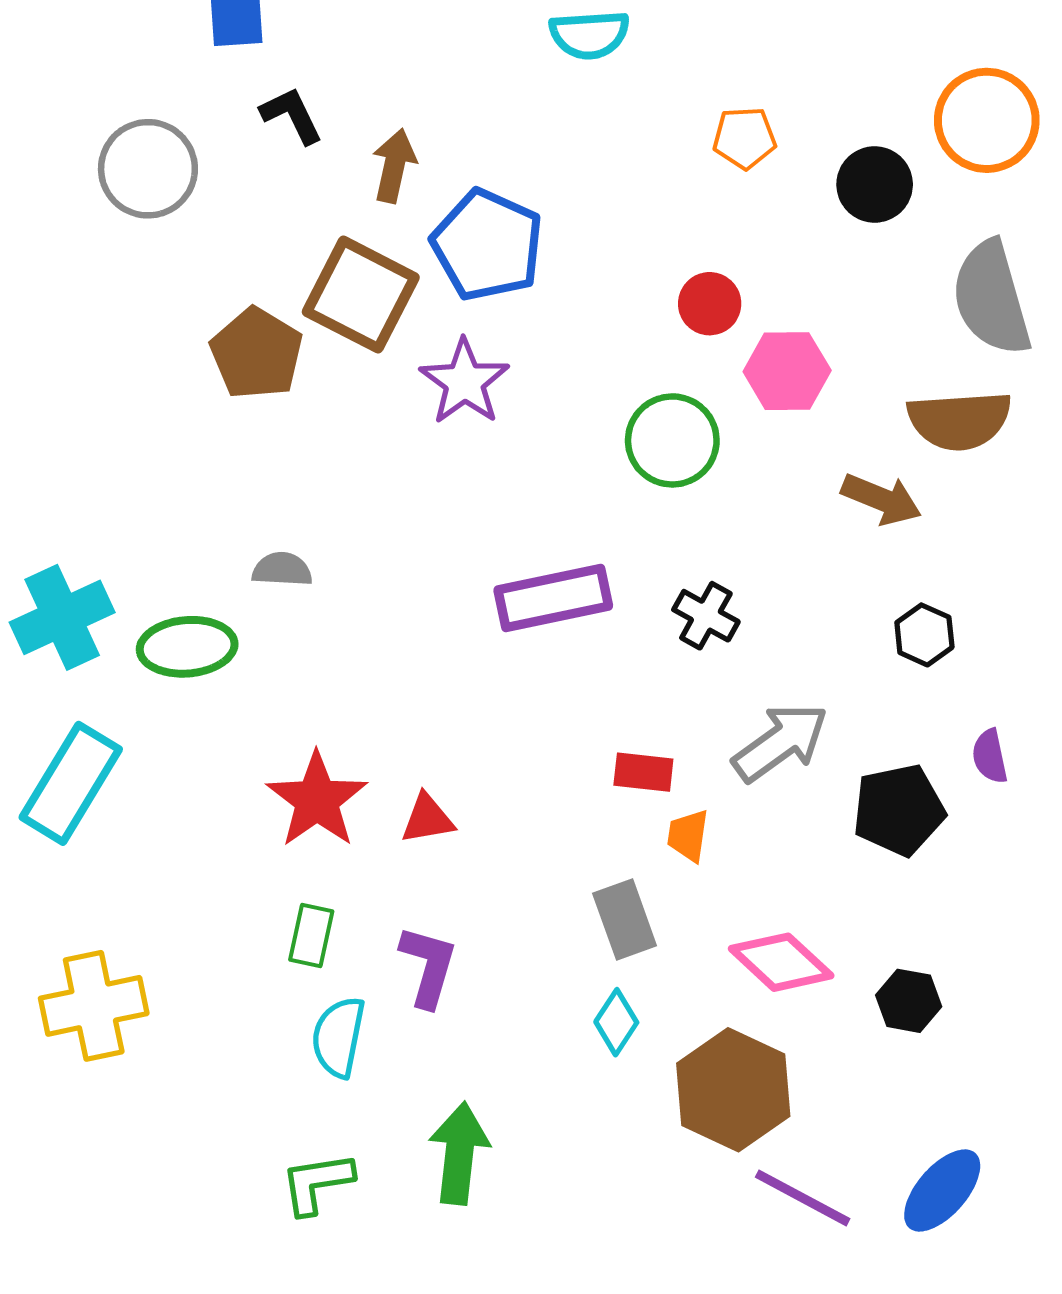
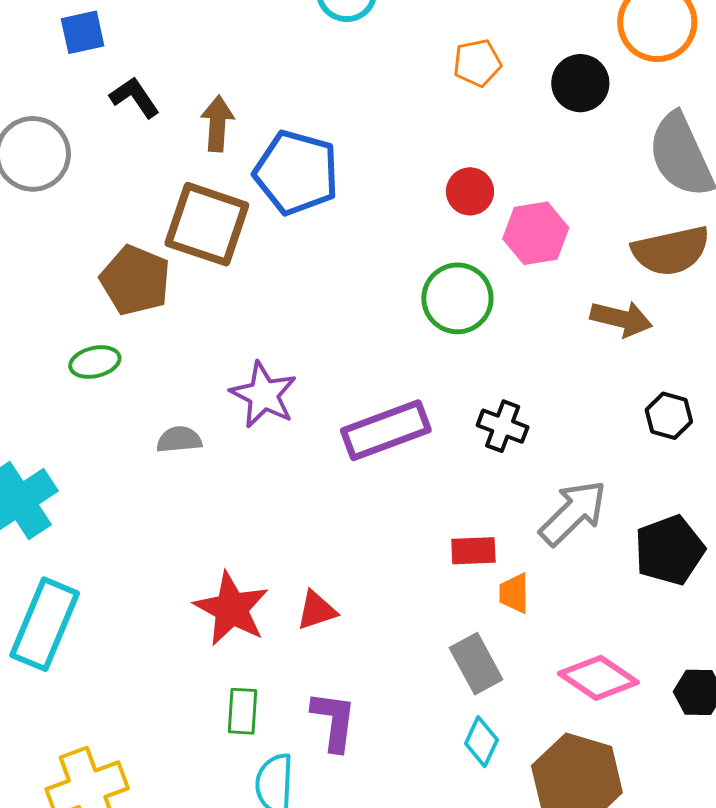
purple star: (464, 382) -> (263, 395), moved
green ellipse: (187, 647) -> (95, 362), moved, size x0.7

